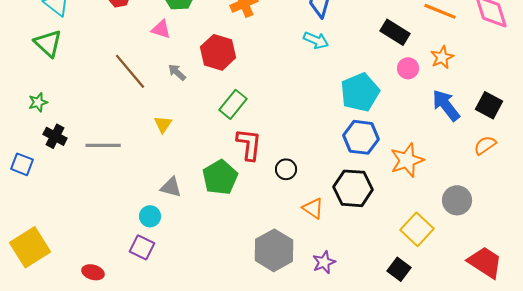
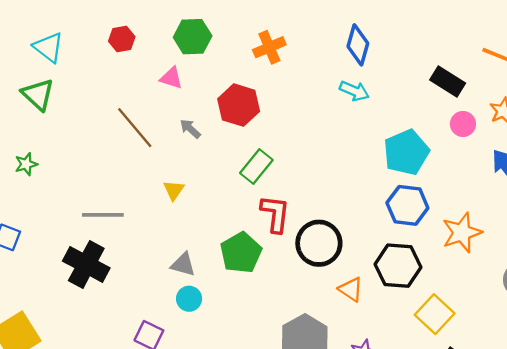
black cross: (55, 136) -> (86, 264), moved, size x1.6
black circle: (286, 169) -> (319, 243), size x1.8
cyan circle: (150, 216) -> (189, 299), moved
yellow square: (417, 229) -> (435, 314), moved

